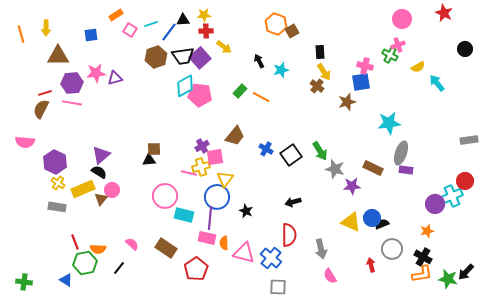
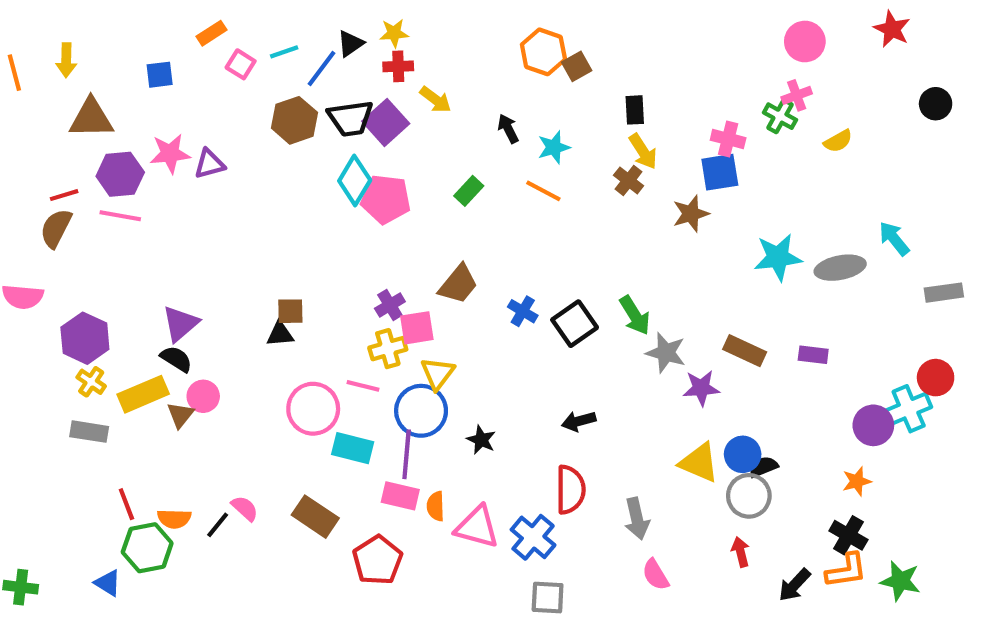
black triangle: (183, 20) -> (351, 44), turned -32
cyan arrow: (437, 83) -> (894, 239), moved
cyan diamond: (185, 86) -> (355, 180), turned -30
orange line: (261, 97) -> (543, 191), moved
gray ellipse: (401, 153) -> (840, 268), moved, turned 60
pink line: (189, 173) -> (363, 386), moved
gray circle: (392, 249) -> (749, 496), moved
black line: (119, 268) -> (218, 525), moved
black arrow: (466, 272) -> (794, 585), moved

